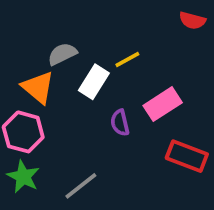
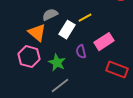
green star: (23, 177) -> (57, 63), moved

